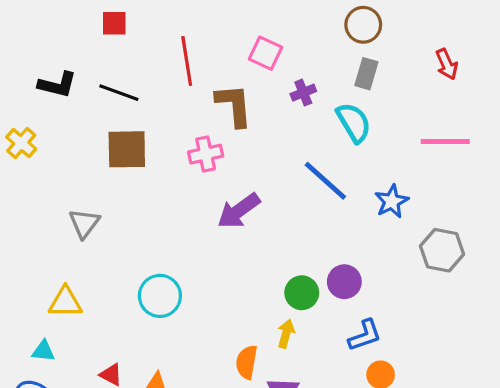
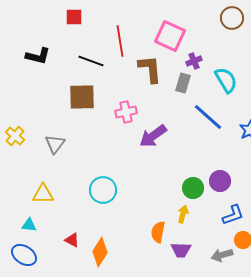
pink square: (266, 53) -> (170, 36), size x1.4
gray rectangle: (366, 74) -> (183, 83), moved
black line: (119, 93) -> (91, 61), moved
yellow cross: (21, 143) -> (15, 136), moved
pink cross: (206, 154) -> (126, 112), moved

